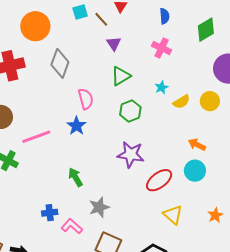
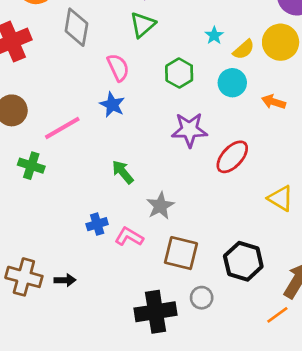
green triangle: (121, 76) -> (143, 25), moved
yellow circle: (210, 101) -> (281, 42), size x1.4
cyan circle: (195, 171) -> (232, 83), moved
yellow triangle: (173, 215) -> (281, 198), moved

